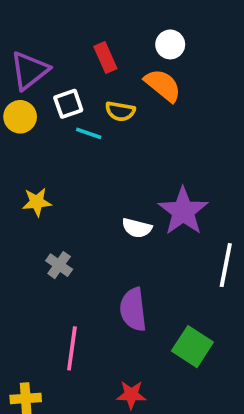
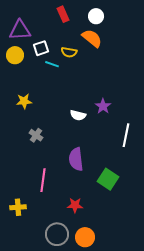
red rectangle: (105, 57) -> (63, 14), moved
purple triangle: (29, 70) -> (20, 30), turned 35
purple star: (183, 211) -> (103, 106), size x0.6

